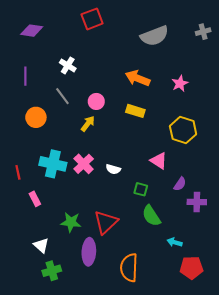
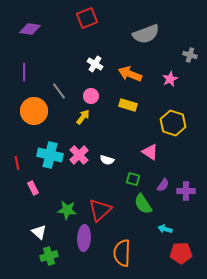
gray cross: (203, 32) -> (190, 55), moved, turned 32
white cross: (68, 65) -> (95, 64), moved
orange circle: (36, 117) -> (34, 111), size x1.4
purple semicircle: (180, 184) -> (163, 185), moved

